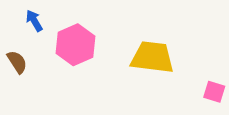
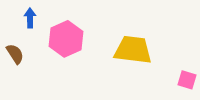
blue arrow: (34, 21) -> (30, 18), turned 30

